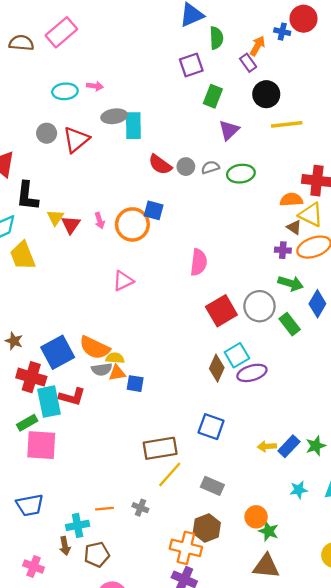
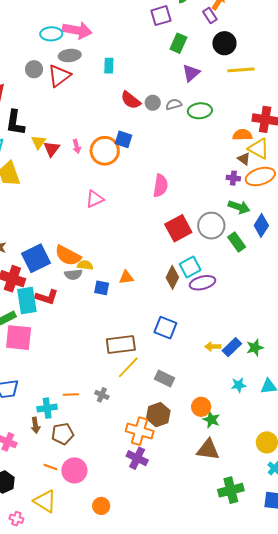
pink arrow: (95, 86) -> (77, 30), size x2.0
gray ellipse: (114, 116) -> (70, 55), moved
cyan rectangle: (133, 126) -> (109, 66), size x0.7
orange triangle: (117, 373) -> (126, 277), moved

